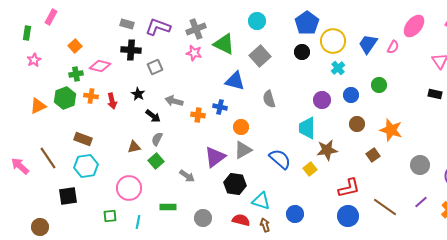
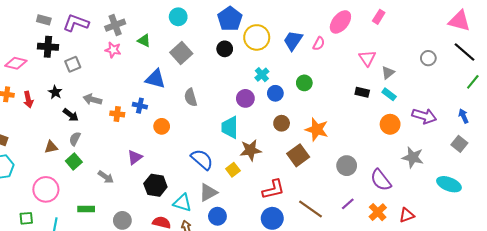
green triangle: (224, 44) -> (144, 41), size x0.6
cyan cross: (338, 68) -> (262, 75), moved
gray triangle: (243, 150) -> (208, 192), moved
brown square: (373, 155) -> (298, 155), size x1.5
purple triangle: (215, 157) -> (135, 157), size x0.7

